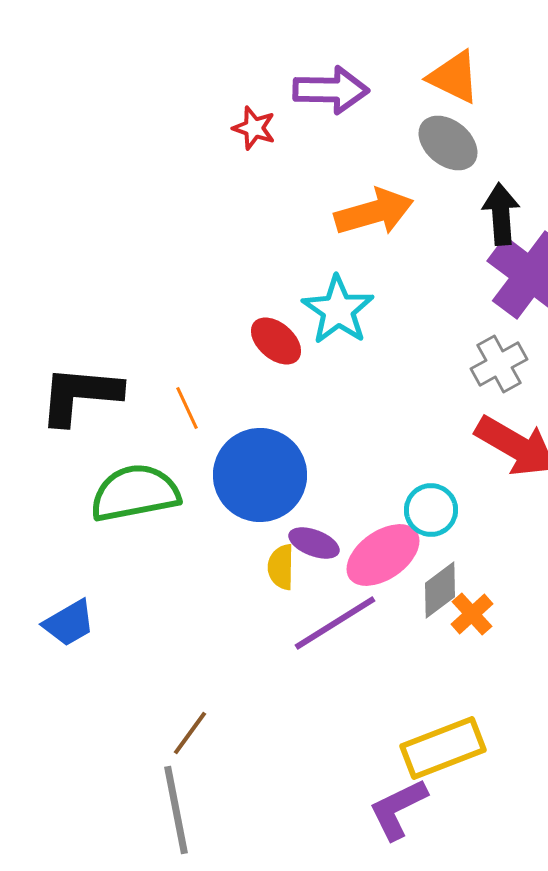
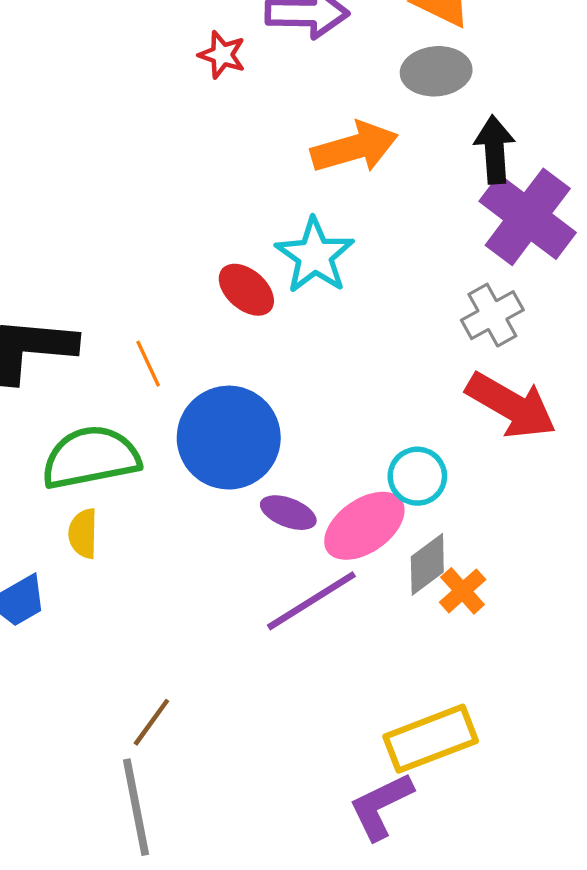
gray ellipse: (448, 143) -> (436, 71), turned -44
yellow semicircle: (281, 567) -> (83, 534), moved

